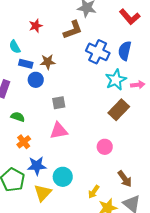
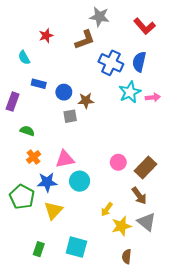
brown star: (48, 62) -> (86, 100), moved
blue rectangle: (26, 64) -> (39, 84), moved
blue circle: (36, 80) -> (64, 92), moved
brown rectangle: (119, 110) -> (146, 167), moved
pink triangle: (59, 131) -> (65, 159), moved
cyan circle: (63, 177) -> (80, 181), moved

